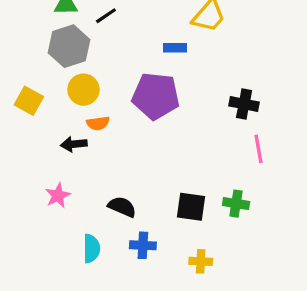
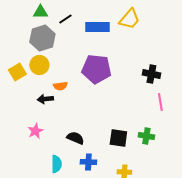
blue rectangle: (175, 48) -> (97, 27), moved, size x1.6
yellow circle: (83, 90) -> (39, 65), moved
yellow square: (29, 101) -> (17, 72), turned 30

